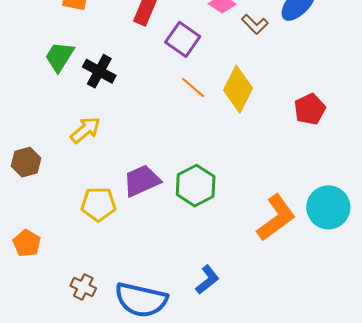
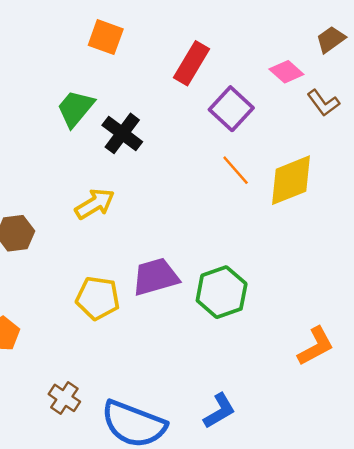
yellow diamond: (238, 89) -> (291, 180), turned 33
orange L-shape: (276, 218) -> (316, 346), size x0.7

